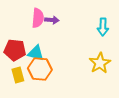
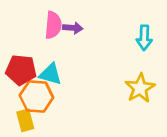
orange hexagon: (40, 69) -> (36, 97), moved
yellow rectangle: (18, 75) -> (25, 120), moved

